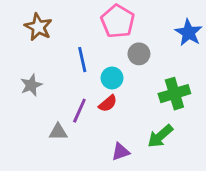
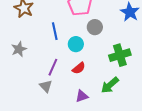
red semicircle: (108, 104) -> (79, 68), moved
gray triangle: (58, 132) -> (46, 86), moved, turned 48

